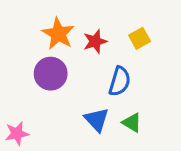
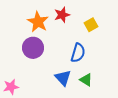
red star: (95, 41) -> (62, 15), moved

